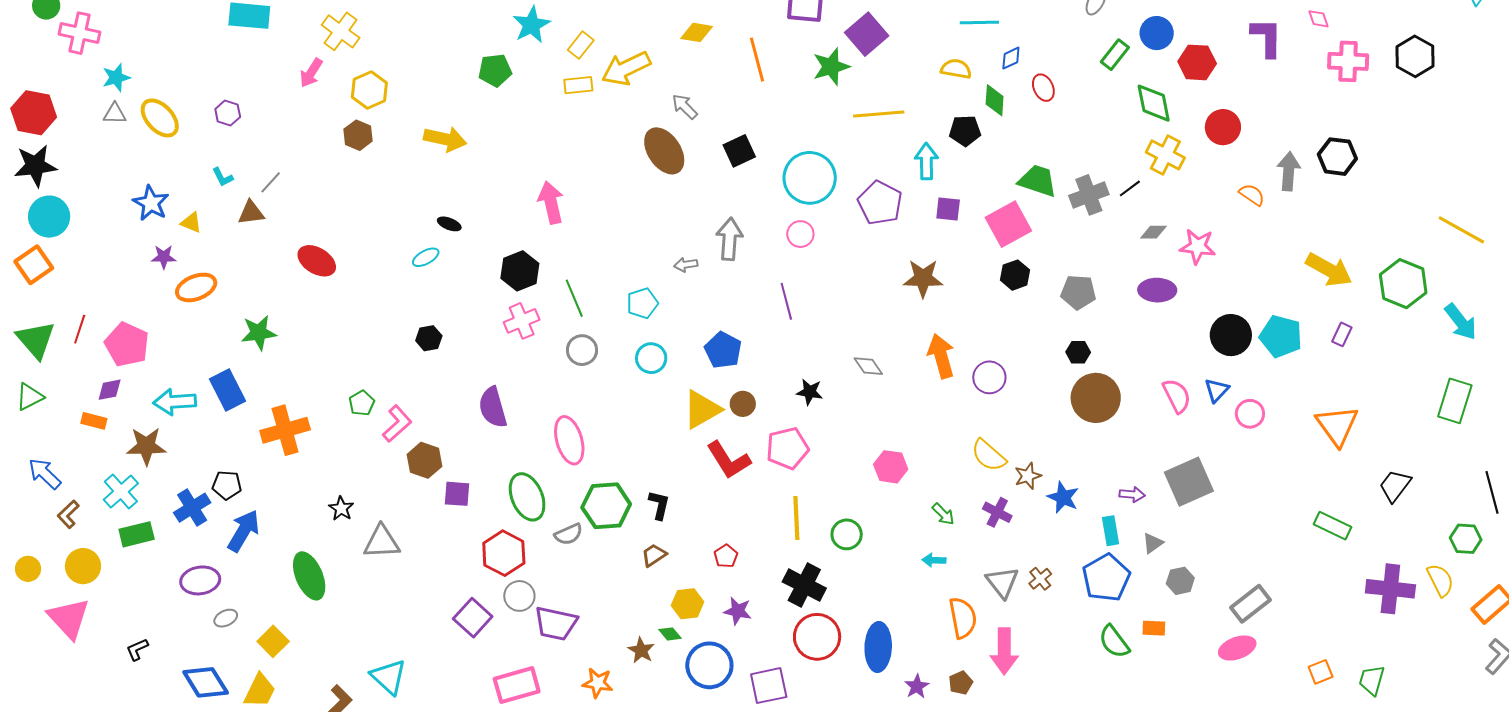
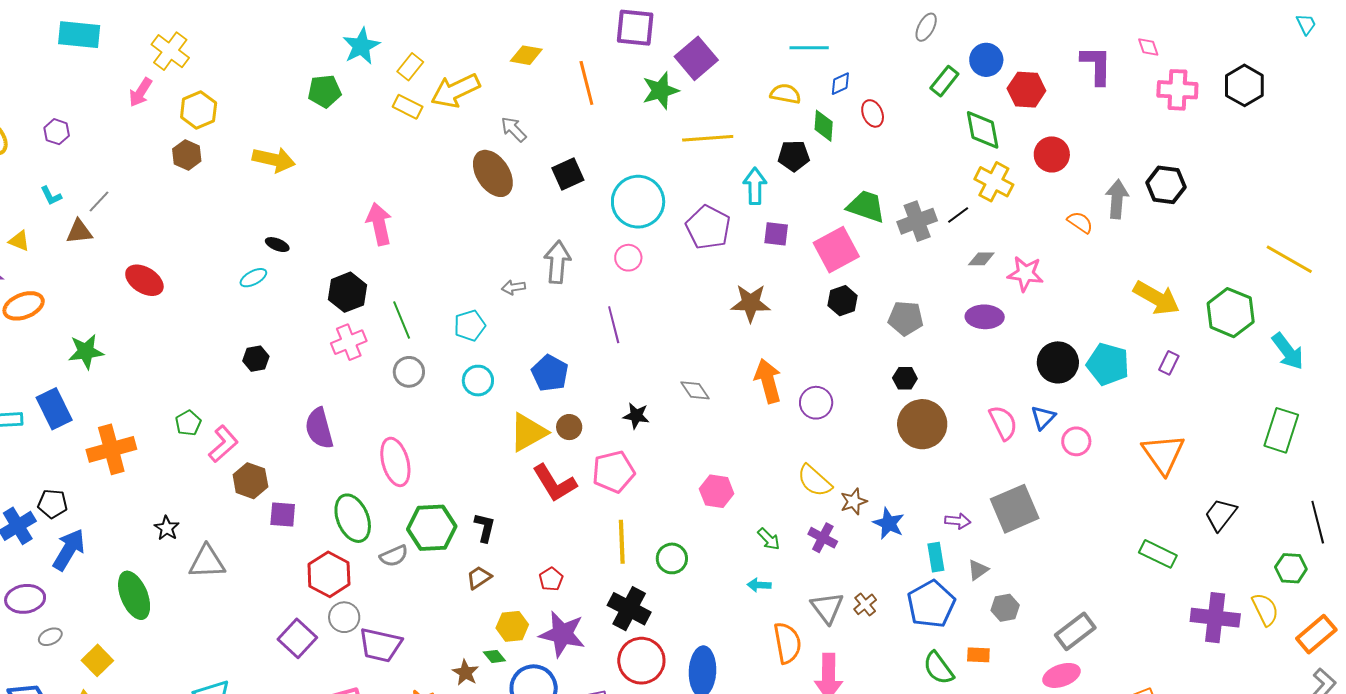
yellow rectangle: (578, 85) -> (408, 107), turned 32
purple star: (738, 611) -> (562, 634), size x1.6

